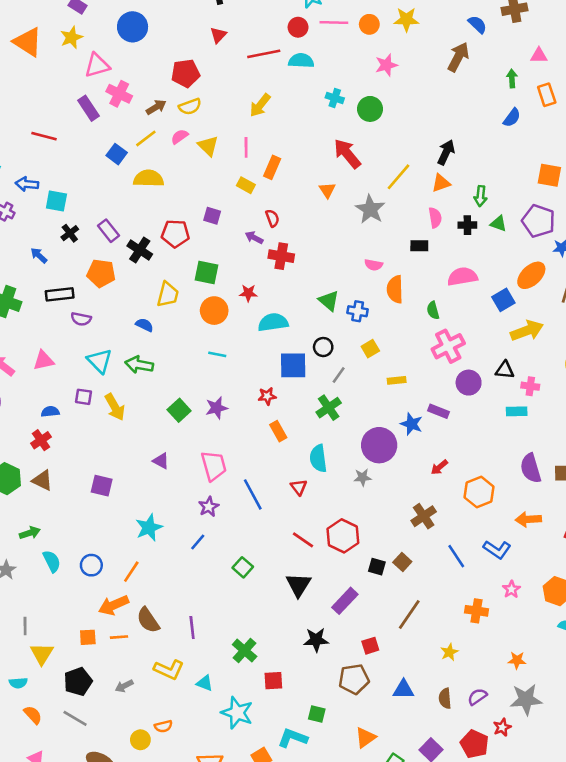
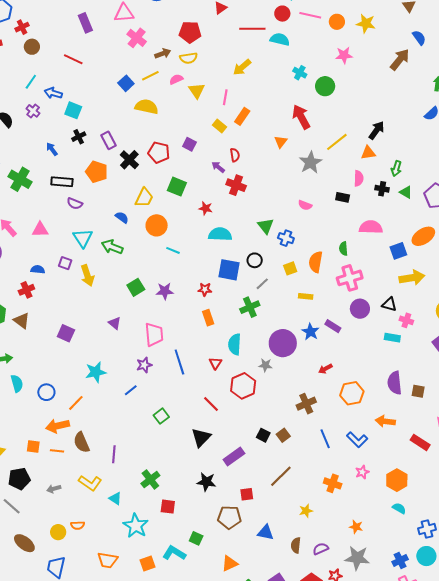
purple rectangle: (89, 108) -> (85, 23), moved
orange semicircle: (395, 289) -> (316, 262), moved
orange circle: (214, 311) -> (157, 225), moved
red hexagon: (343, 536) -> (243, 386), moved

